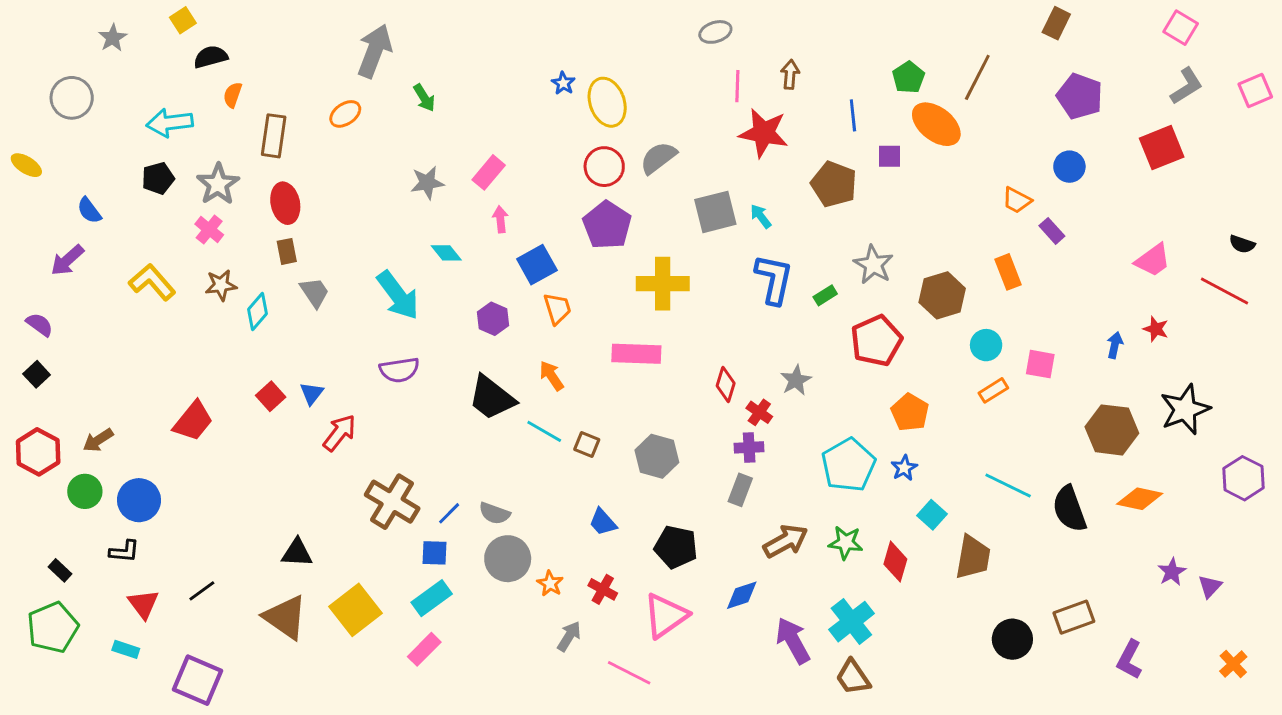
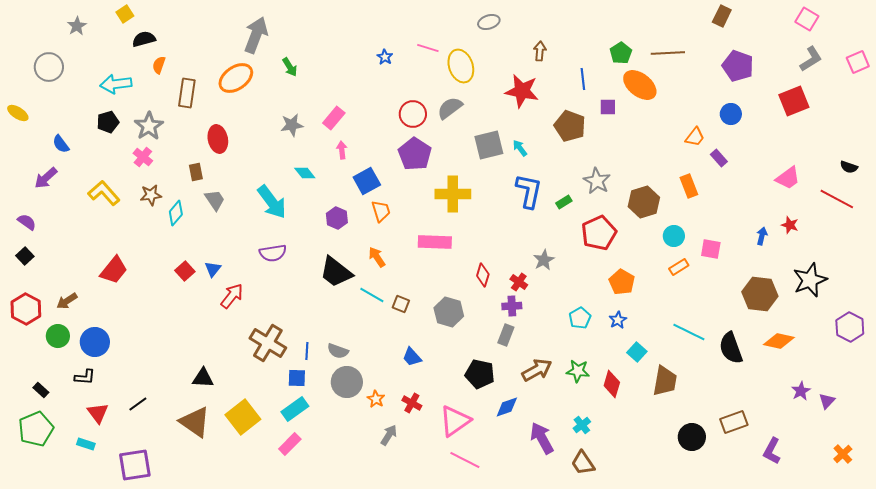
brown line: (977, 77) -> (668, 53), turned 60
pink line: (737, 86) -> (428, 48), moved, turned -75
yellow ellipse: (607, 102) -> (461, 66), moved
orange ellipse: (345, 114) -> (236, 78), size x1.6
orange trapezoid: (1017, 200) -> (695, 137), turned -80
red ellipse: (285, 203) -> (218, 139), moved
red diamond: (726, 385) -> (483, 275), moved
red trapezoid: (193, 421) -> (114, 270), moved
cyan pentagon: (849, 465) -> (580, 318), size x0.6
blue line: (449, 513) -> (307, 351), turned -42
black pentagon: (676, 547) -> (480, 374), moved
cyan cross: (851, 622) -> (582, 425), size x0.6
pink line: (629, 673) -> (465, 460), moved
purple square: (198, 680) -> (135, 465), turned -32

